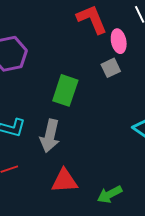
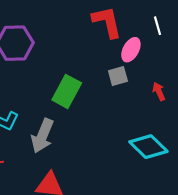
pink ellipse: (119, 41) -> (131, 50), turned 30

